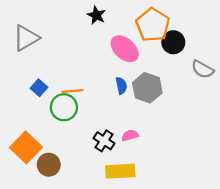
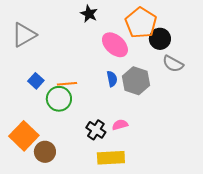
gray semicircle: (203, 69) -> (173, 64), moved

